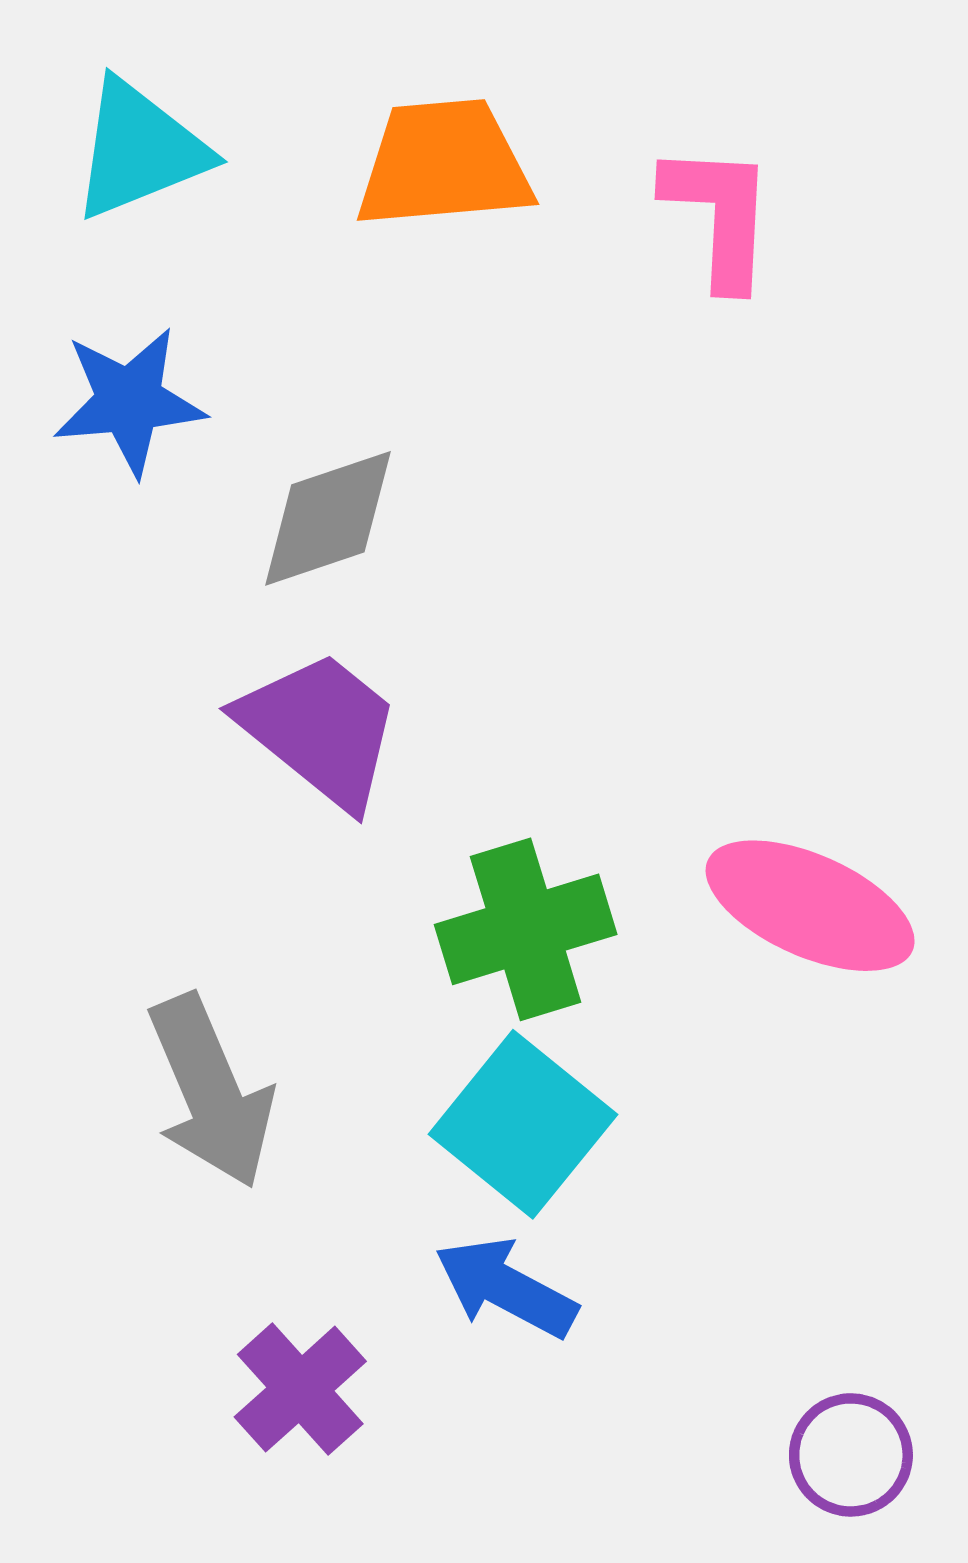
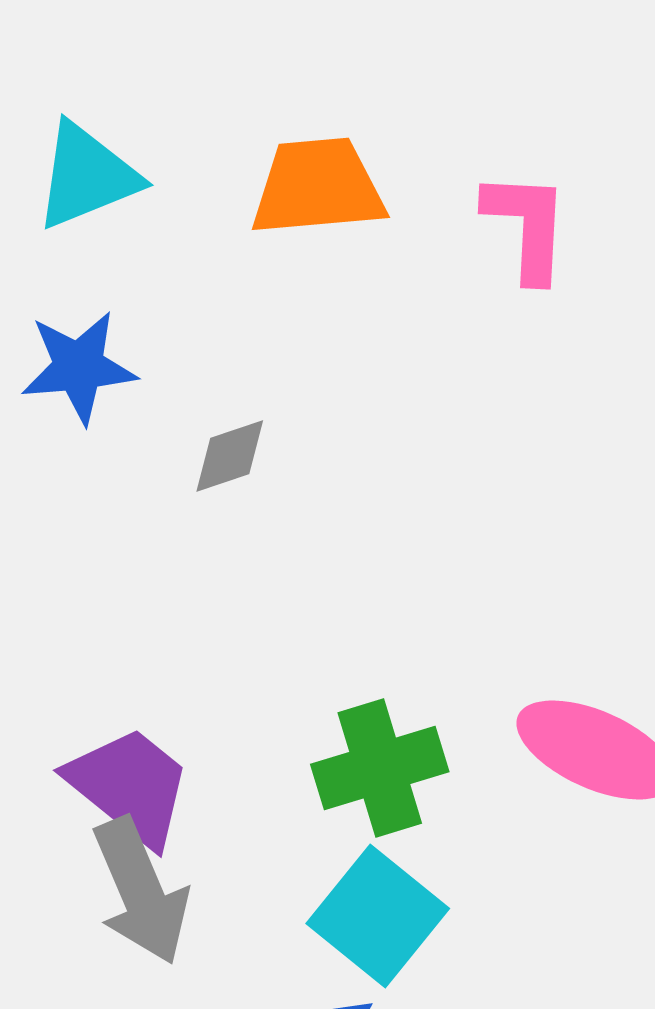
gray diamond: (328, 518) -> (230, 456), size x0.7
purple trapezoid: (320, 729) -> (130, 786), moved

